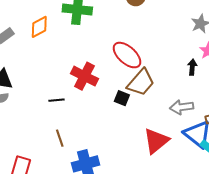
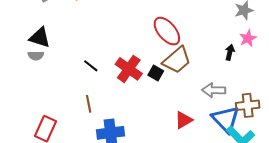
red cross: (84, 76) -> (129, 69), moved
black line: (57, 100) -> (91, 66), turned 35
red triangle: (156, 141) -> (184, 120), size x0.7

